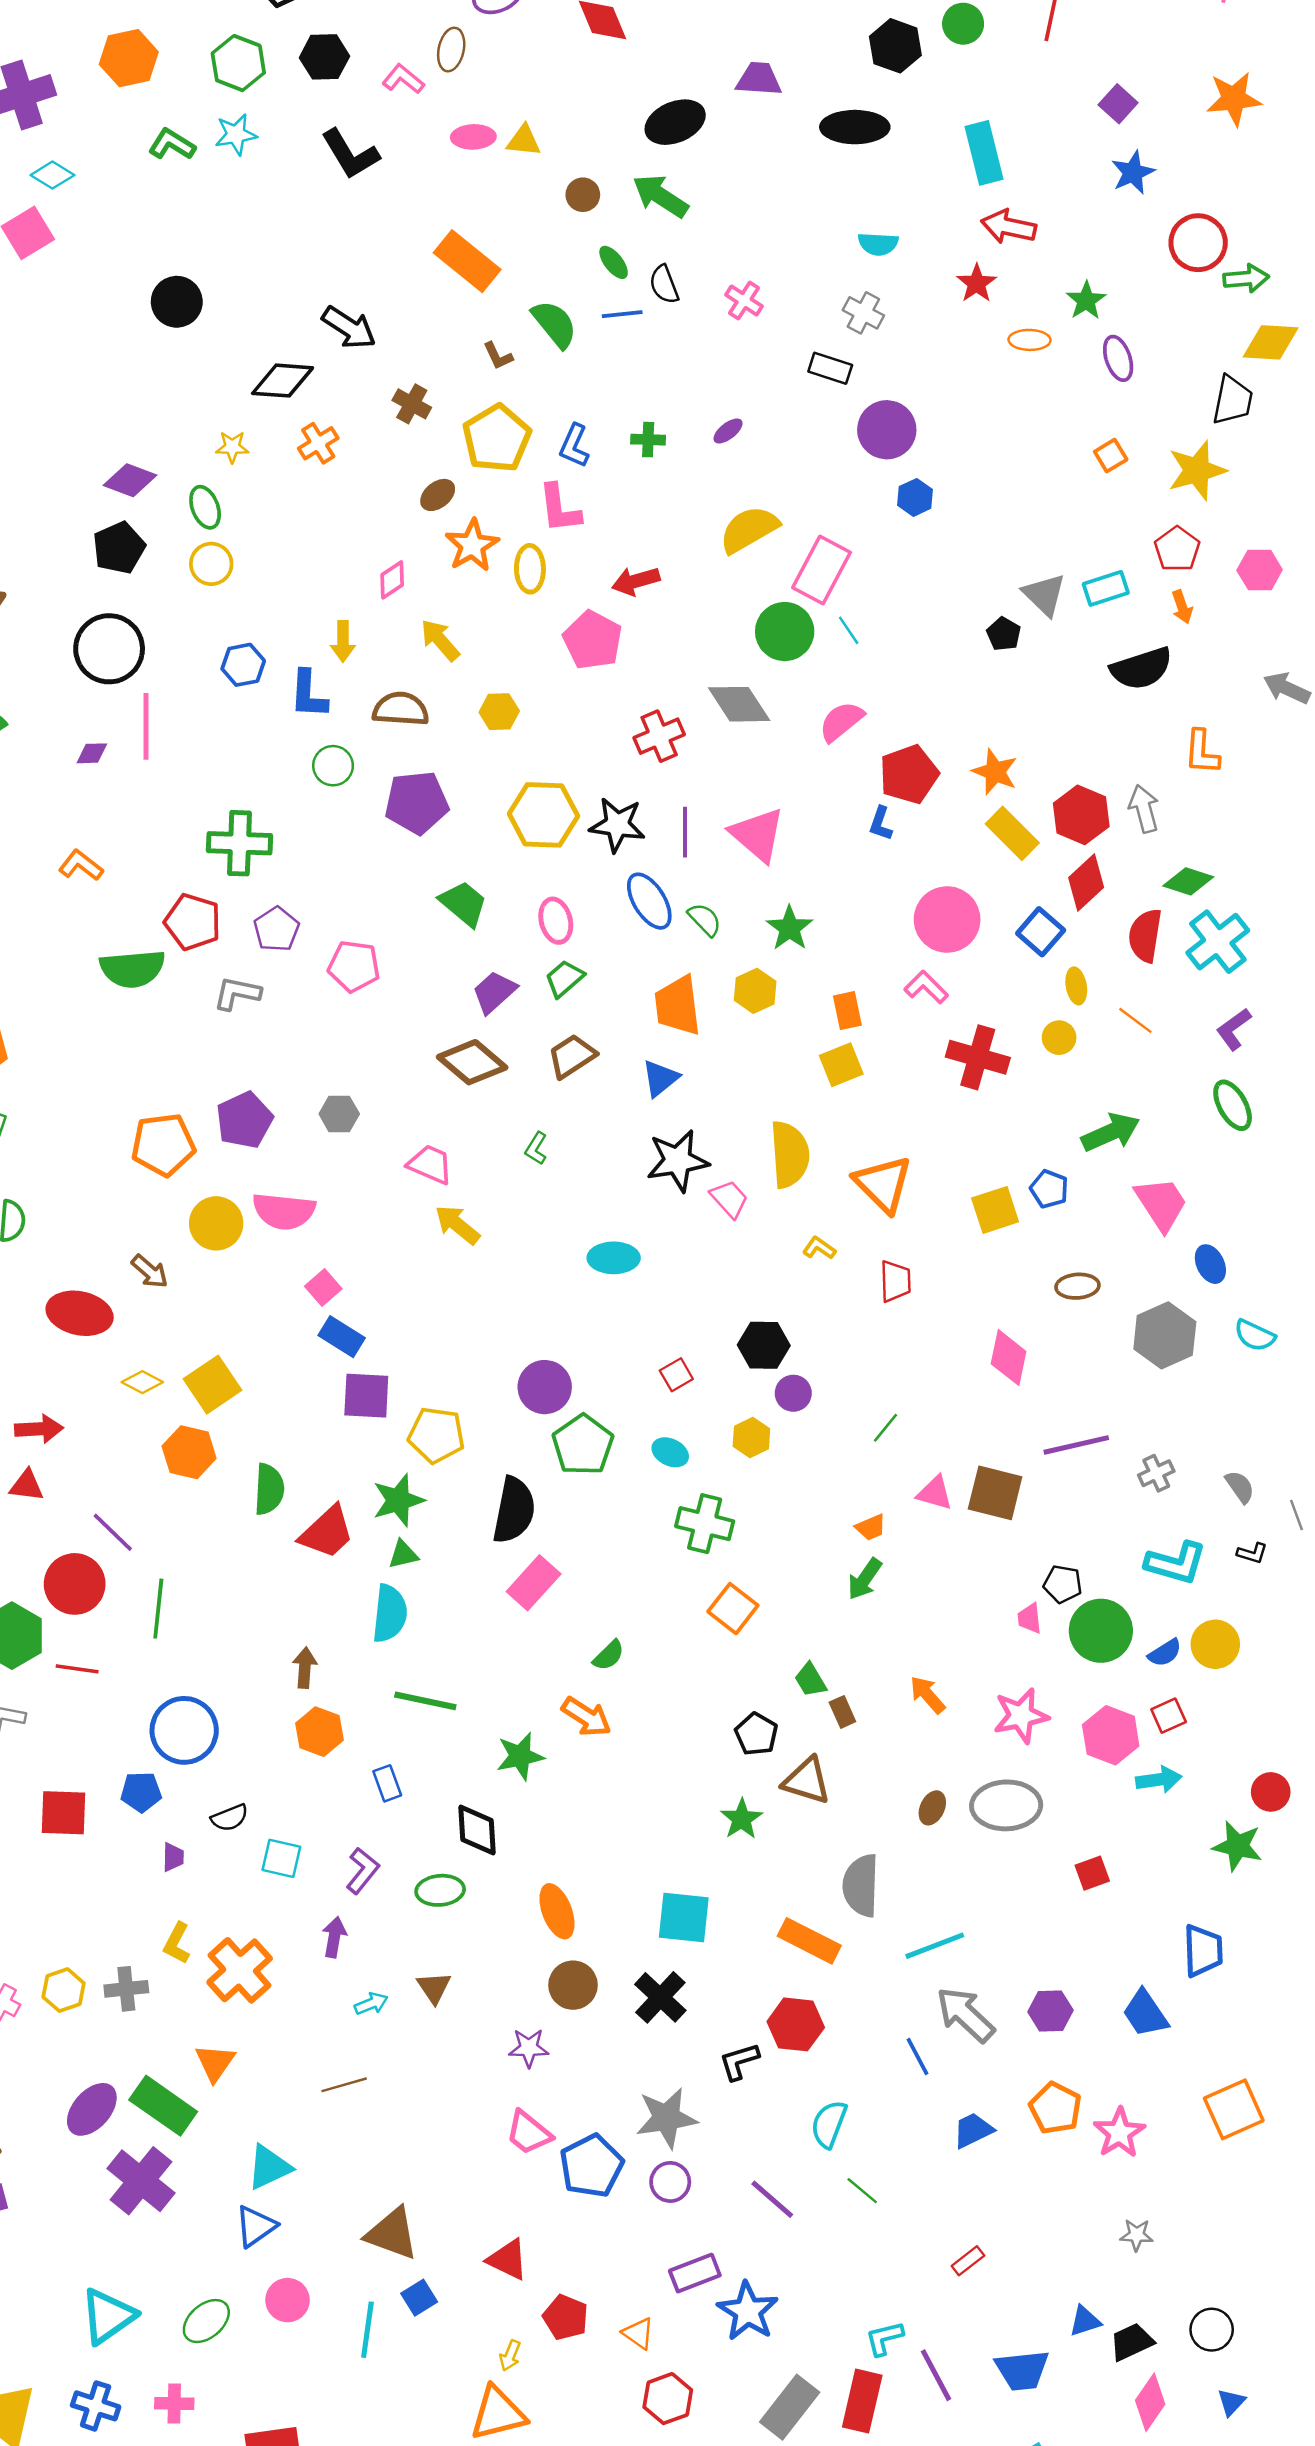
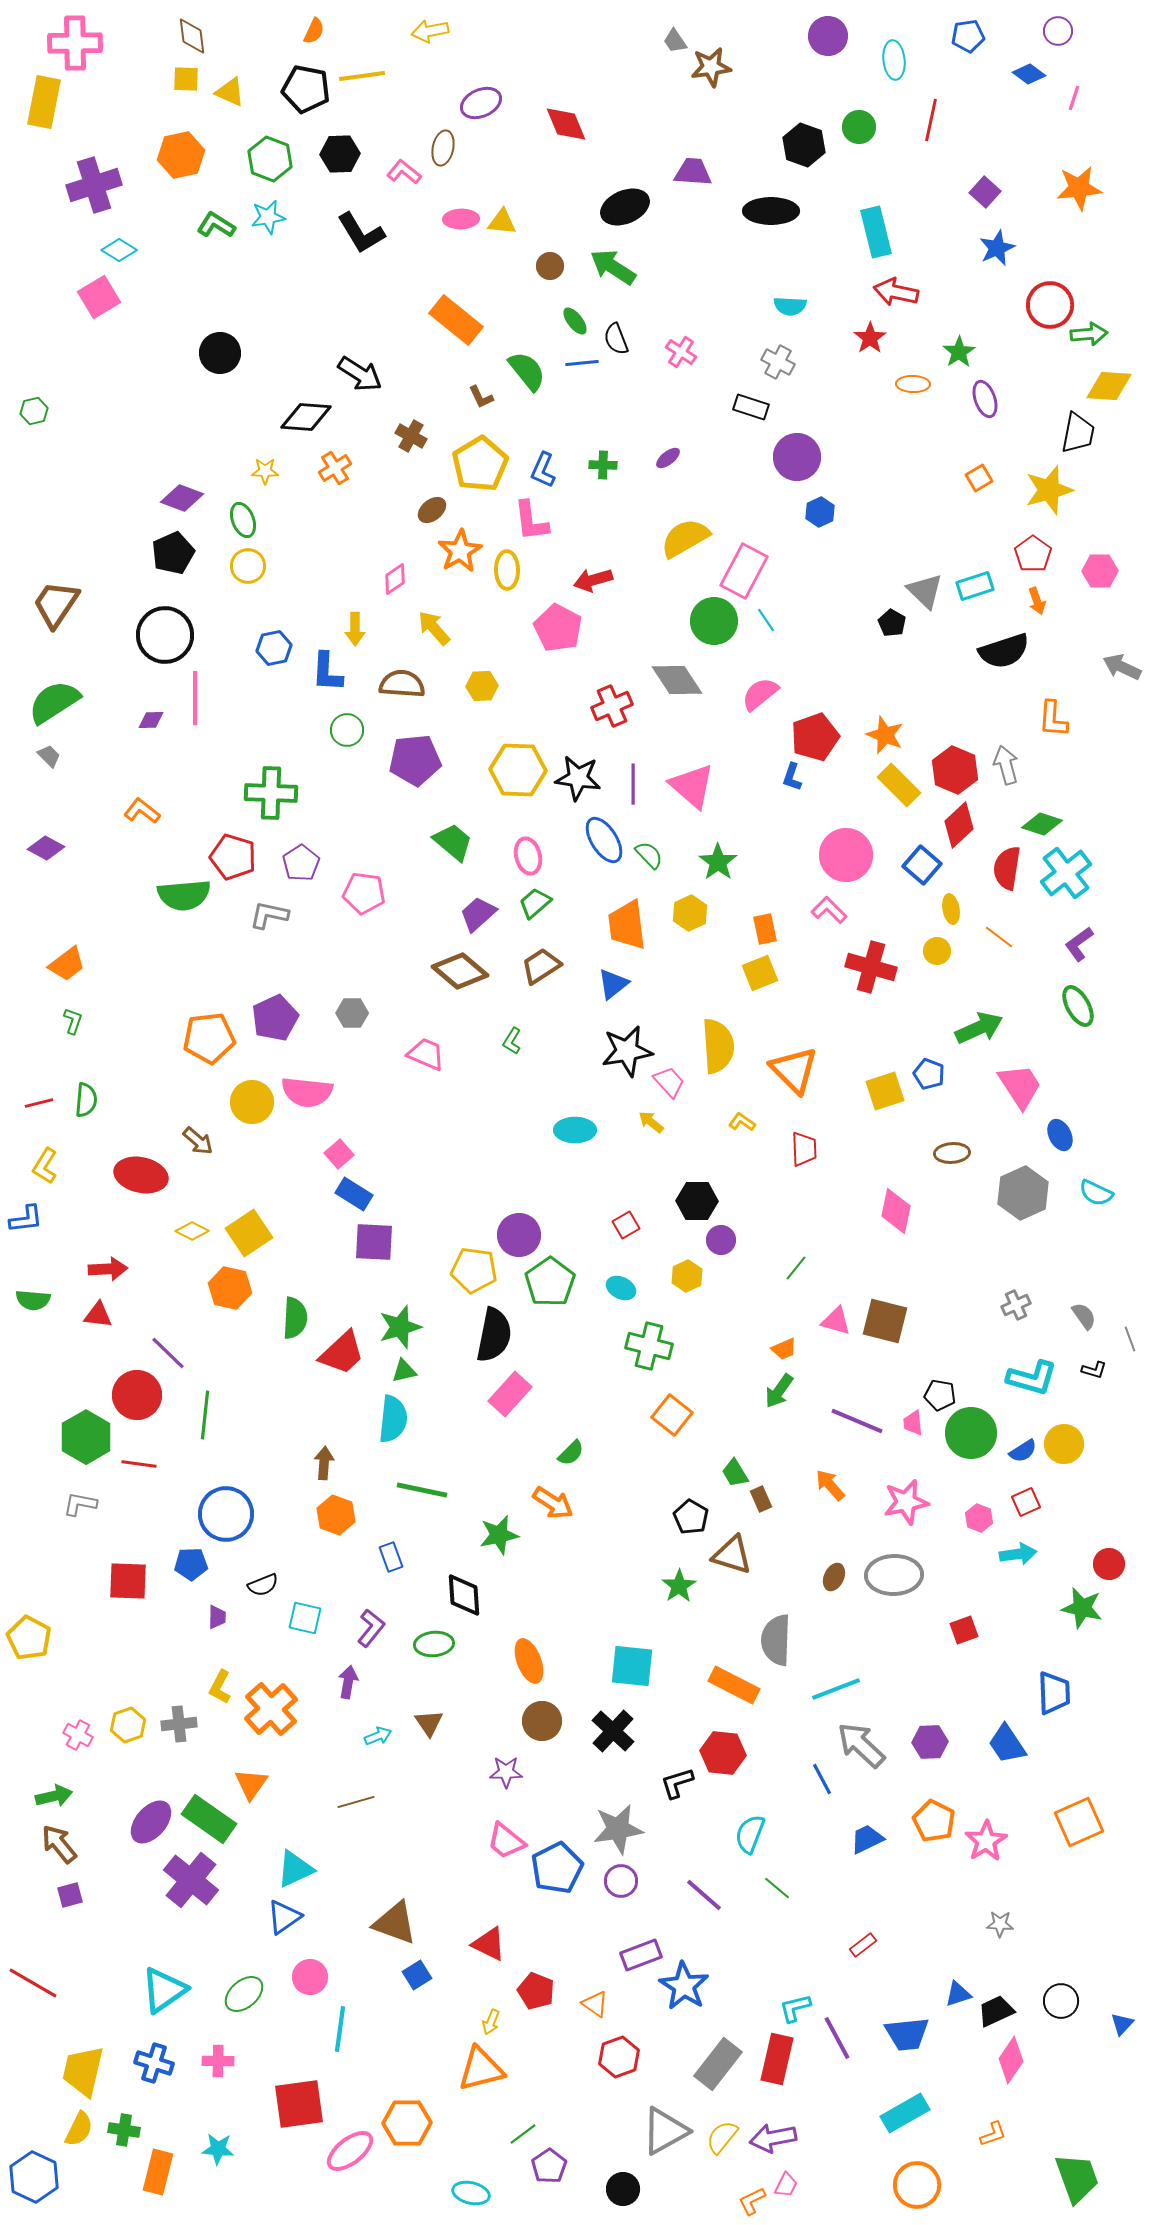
yellow arrow: (457, 1225) -> (651, 1122), moved, size x0.7
yellow pentagon: (436, 1435) -> (474, 1270), moved
purple line: (1076, 1445) -> (857, 1421), moved, turned 36
pink hexagon: (1111, 1735) -> (979, 1518), size x0.6
cyan line: (367, 2330) -> (340, 2029), moved
blue triangle: (1231, 2402) -> (1122, 2024), moved

